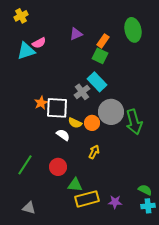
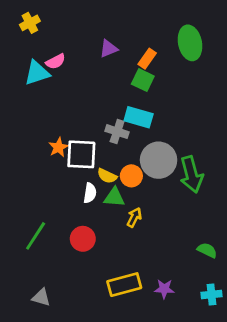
cyan rectangle: (97, 82) -> (139, 117), turned -30
gray cross: (82, 92) -> (117, 132), turned -35
white semicircle: (63, 135) -> (90, 193), turned 64
green triangle: (75, 185) -> (114, 197), moved
green semicircle: (145, 190) -> (207, 250), moved

